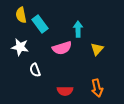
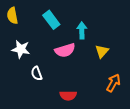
yellow semicircle: (21, 15) -> (12, 16), moved
cyan rectangle: (40, 24) -> (51, 20), moved
orange arrow: (97, 88) -> (113, 83), moved, turned -138

